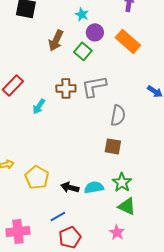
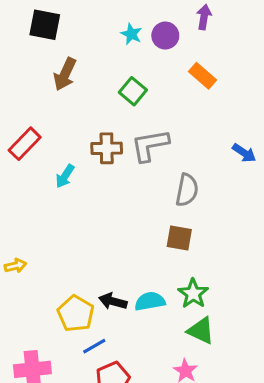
purple circle: (95, 32) -> (165, 36), moved
brown arrow: (56, 40) -> (65, 74), moved
orange rectangle: (128, 41) -> (202, 76), size x0.7
yellow pentagon: (37, 177) -> (76, 314), moved

